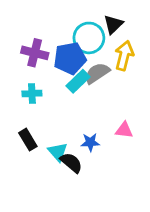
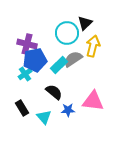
blue pentagon: (70, 58) -> (35, 60), moved
cyan cross: (32, 94) -> (25, 74), turned -32
pink triangle: (124, 130) -> (93, 101), size x1.6
black semicircle: (71, 163) -> (54, 92), moved

